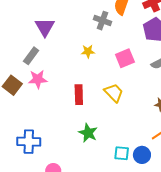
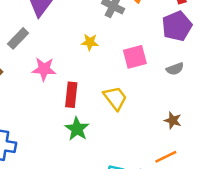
pink star: (38, 79) -> (44, 69), moved
green star: (88, 133) -> (77, 129), moved

